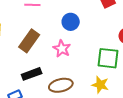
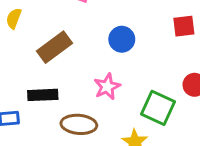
pink star: (62, 49) -> (107, 87), moved

